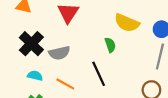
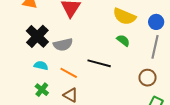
green semicircle: (110, 45) -> (123, 40), moved, turned -32
black line: (99, 74) -> (99, 63), turned -50

